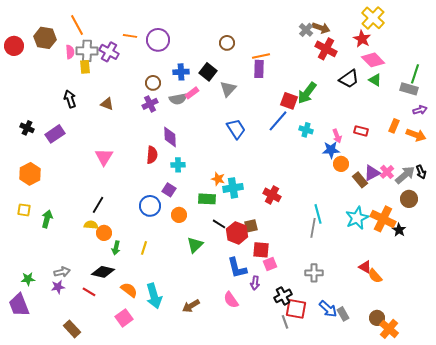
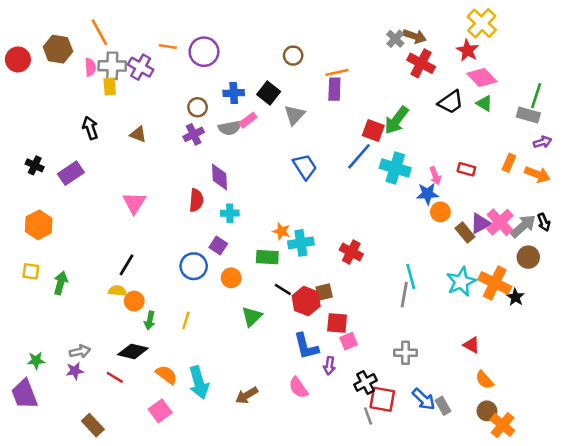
cyan cross: (306, 130) -> (395, 168), size x1.6
pink cross: (387, 172) -> (500, 222), size x1.5
orange semicircle: (375, 276) -> (484, 380), moved

